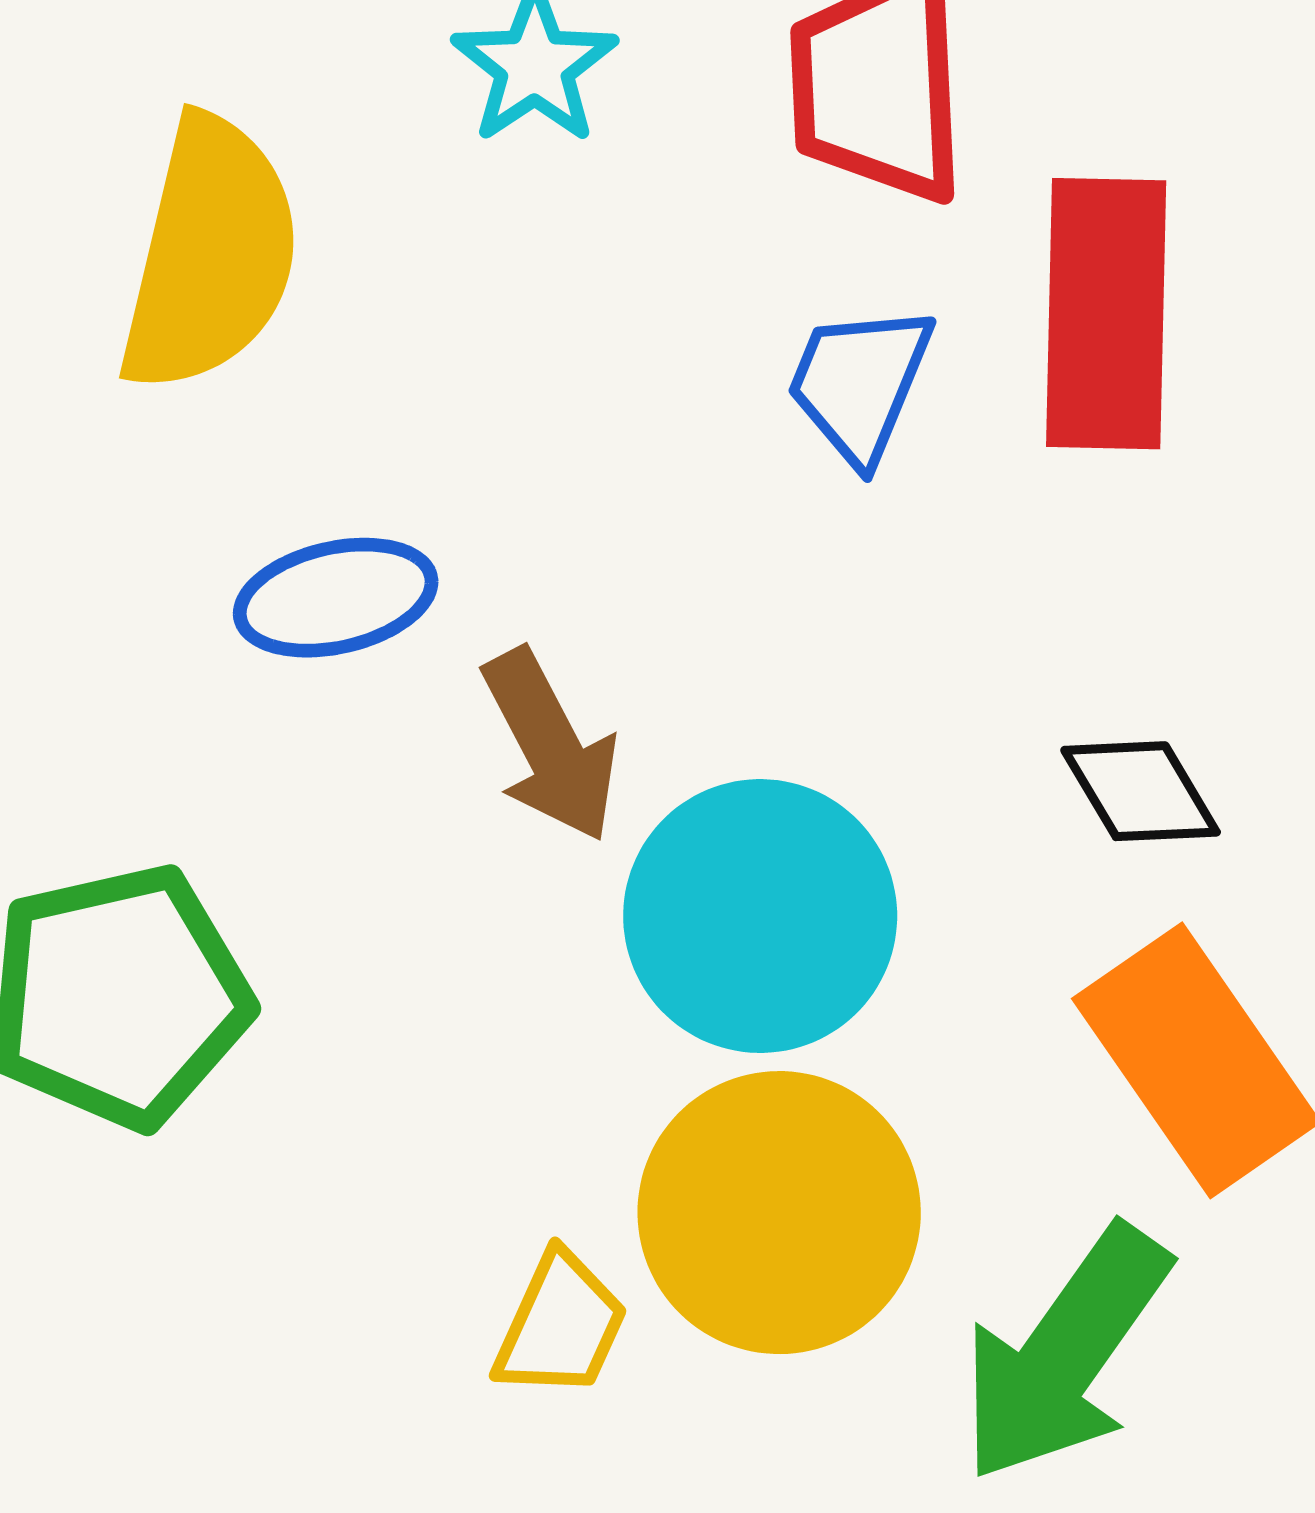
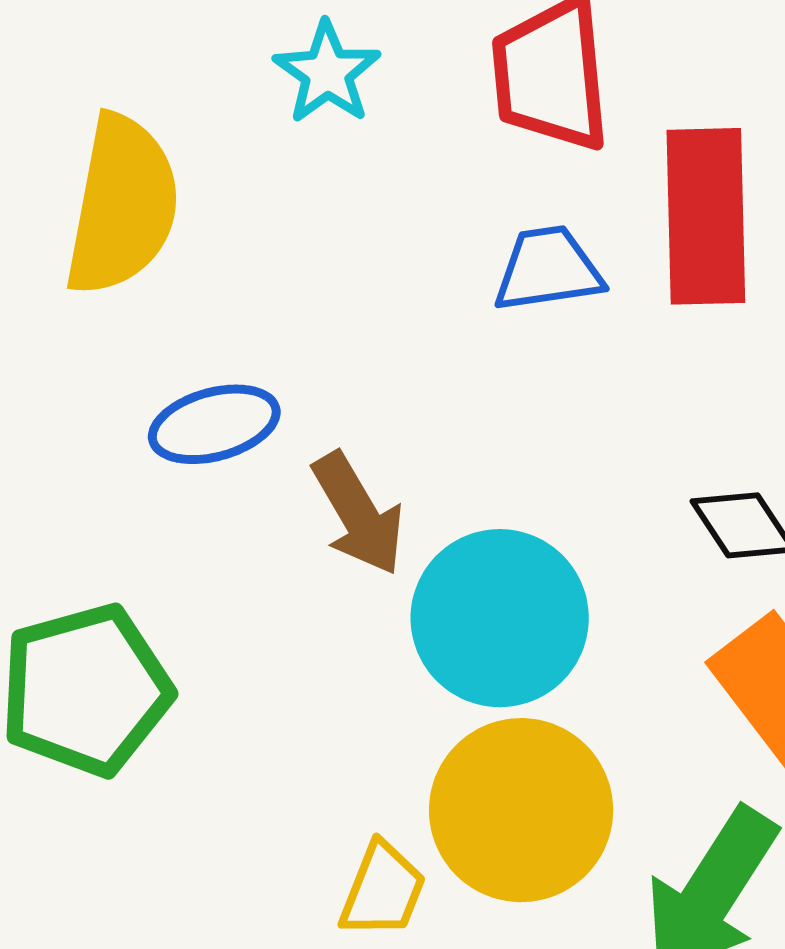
blue trapezoid: (860, 383) -> (548, 269), turned 62

